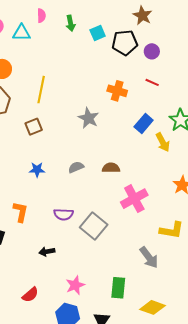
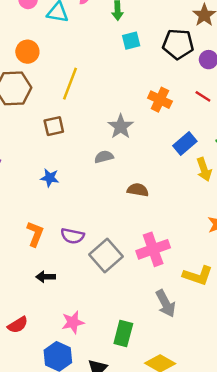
cyan square: (98, 33) -> (131, 41), moved
gray semicircle: (76, 167) -> (104, 157), moved
pink cross: (134, 199) -> (153, 249), moved
orange L-shape: (20, 212) -> (35, 234), moved

